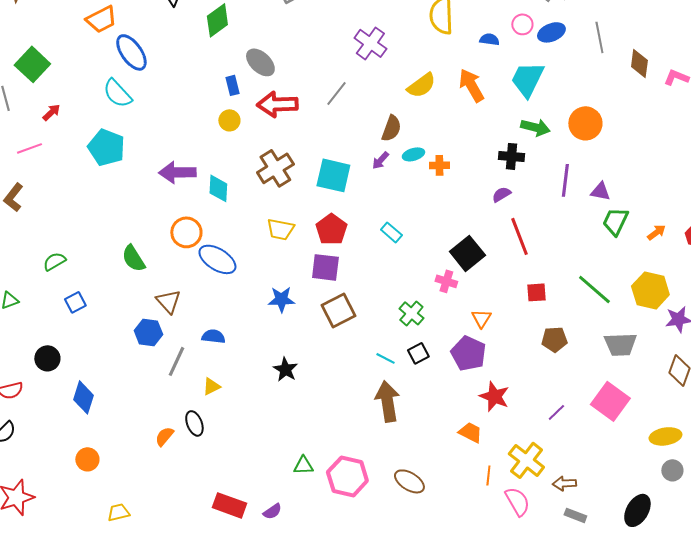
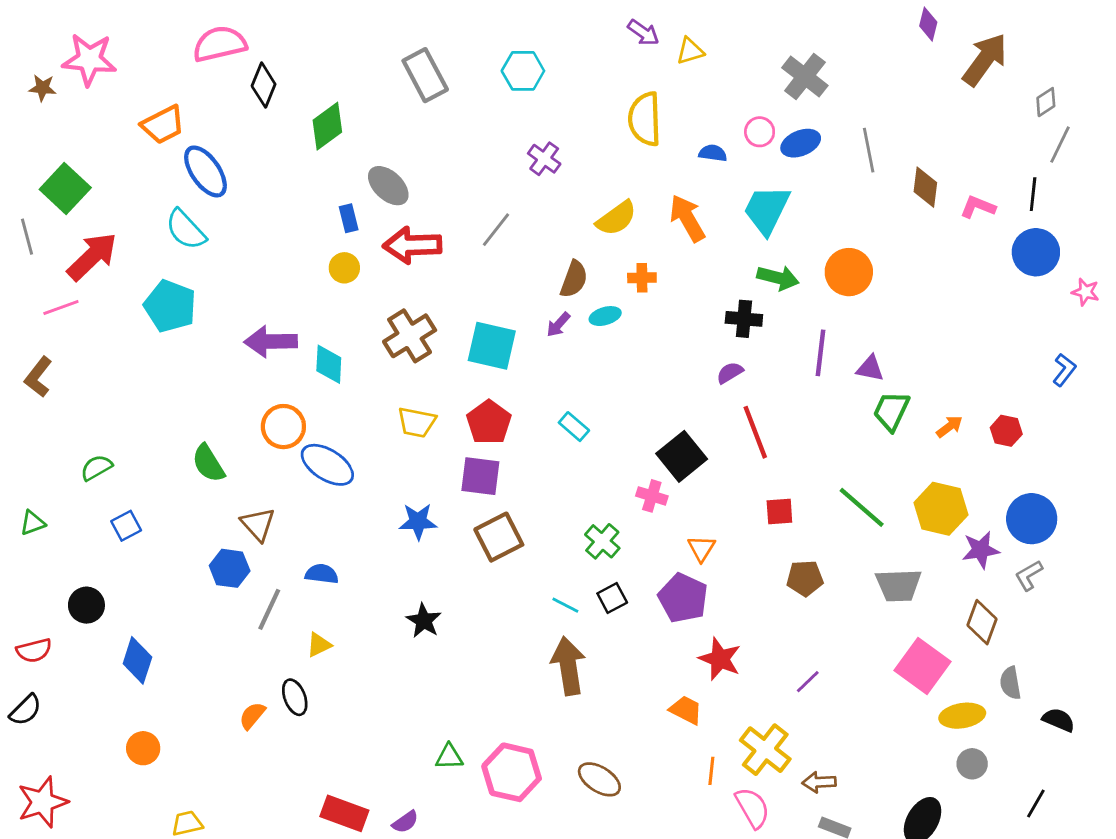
purple cross: (370, 43) -> (544, 159), size x0.7
red arrow: (51, 112) -> (92, 256), size x2.0
orange cross: (439, 165) -> (642, 278), moved
pink square: (610, 401) -> (923, 666), moved

